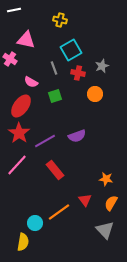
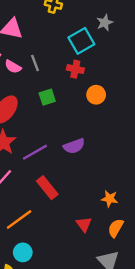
cyan square: (71, 50) -> (81, 41), moved
gray star: (102, 66) -> (105, 23), moved
gray line: (54, 68) -> (35, 63), moved
pink semicircle: (31, 82) -> (13, 67), moved
orange line: (59, 212) -> (19, 219), moved

